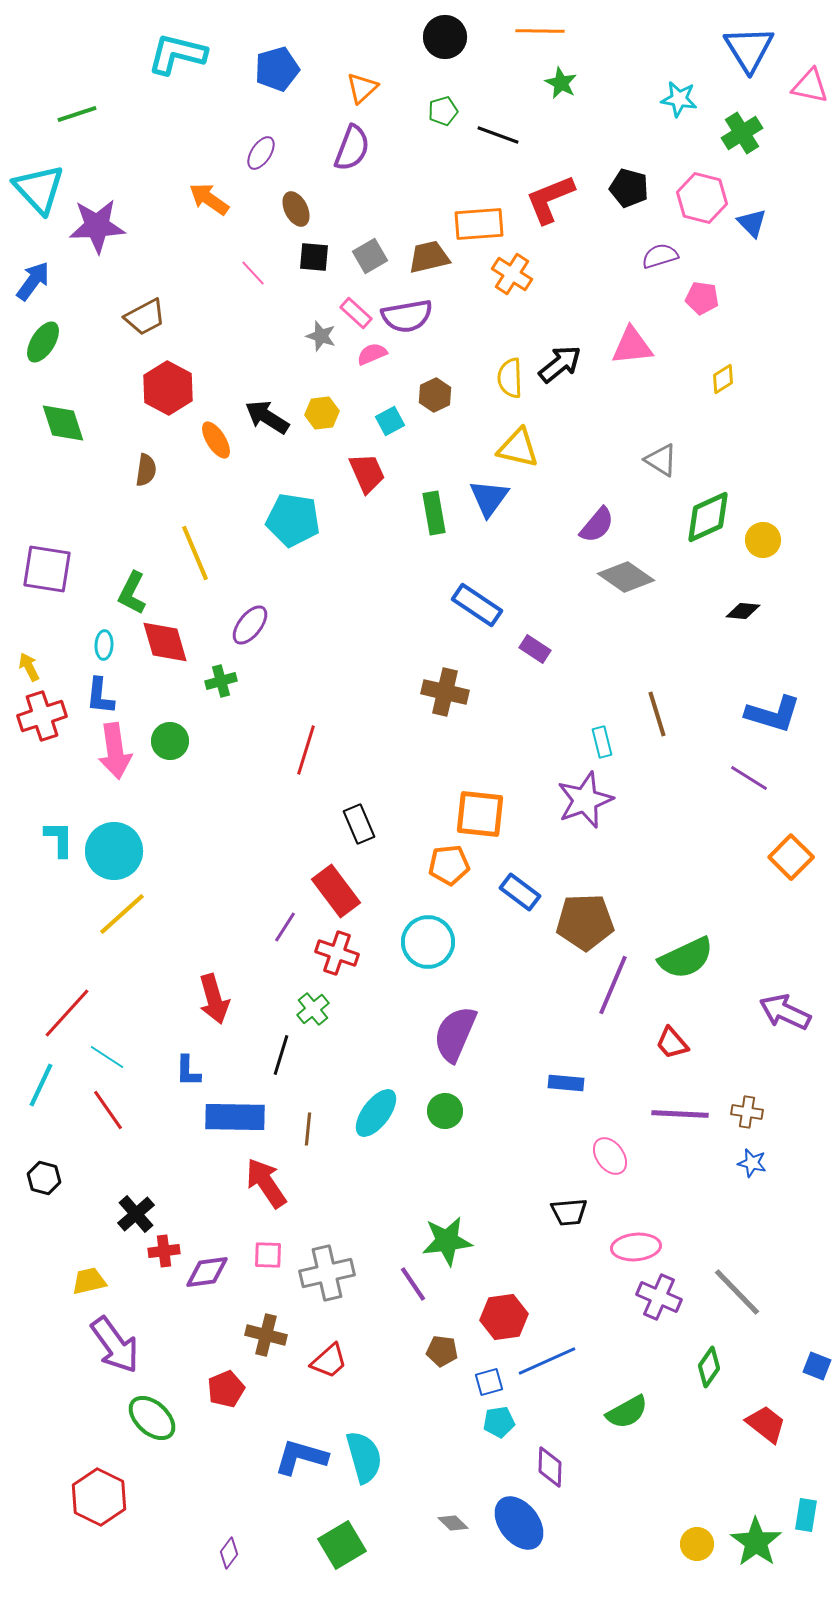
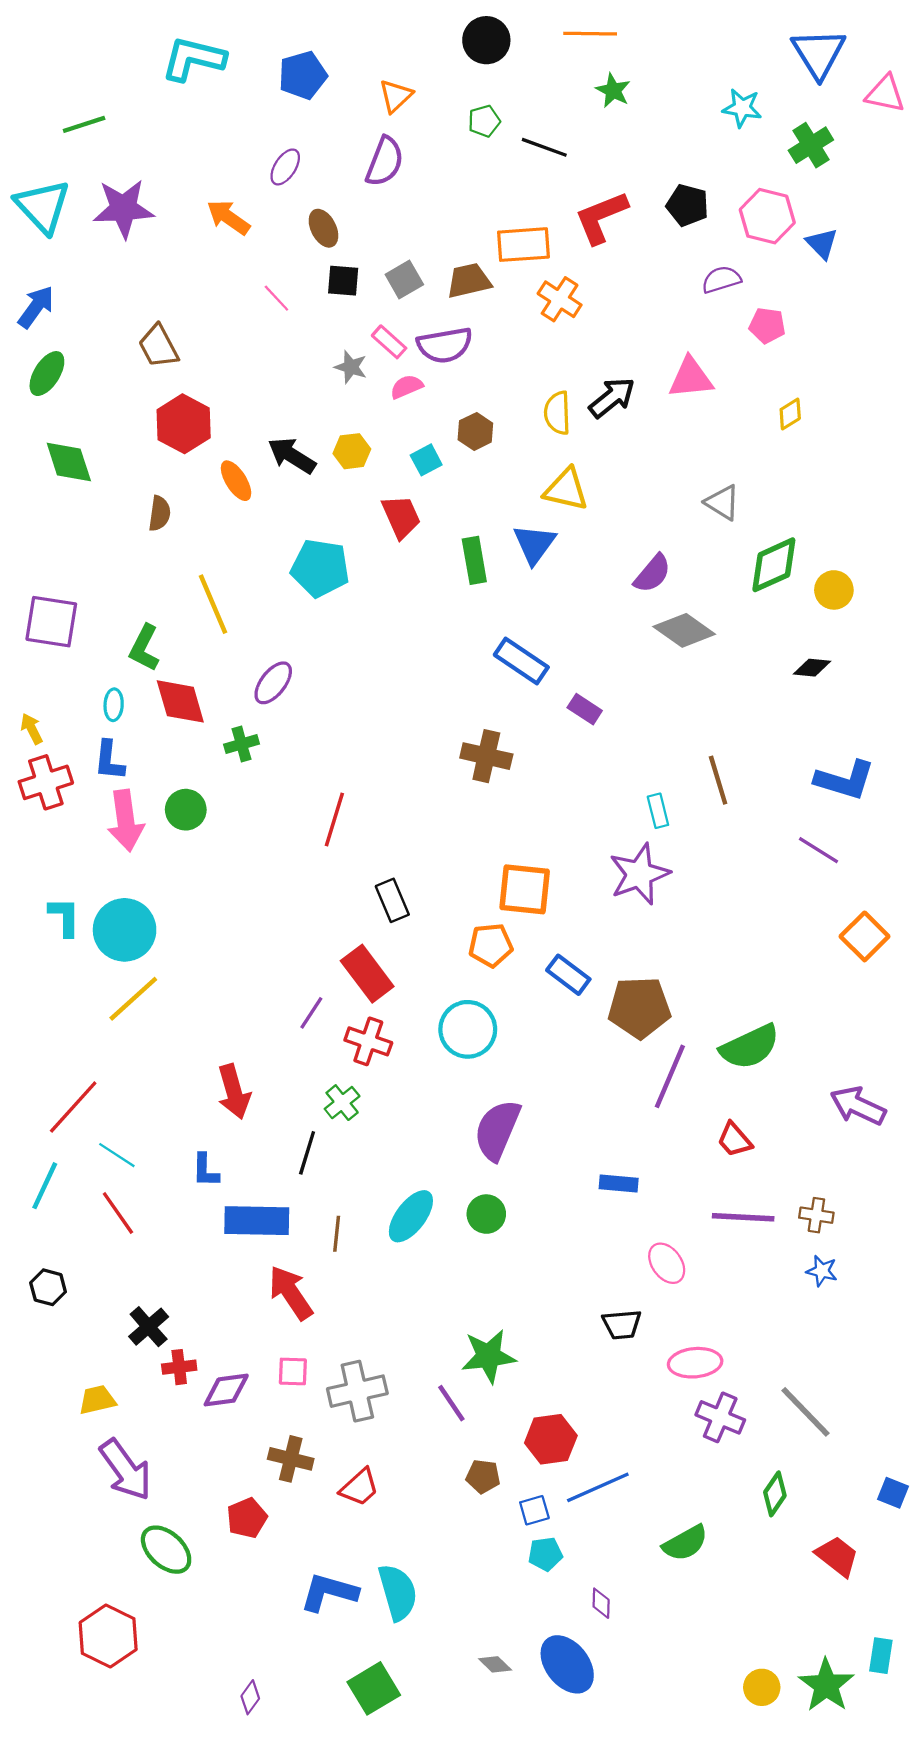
purple star: (97, 226) -> (123, 209), moved
brown trapezoid: (145, 317) -> (158, 346), turned 90
purple diamond: (550, 1467) -> (601, 1603), size x0.7

